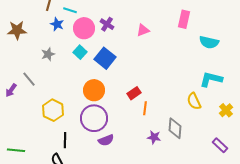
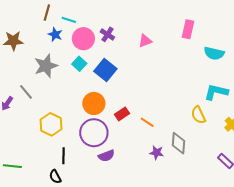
gray star: (48, 54) -> (46, 66), size x1.6
red rectangle: (134, 93) -> (122, 114), moved
orange line: (145, 108) -> (147, 122), turned -64

